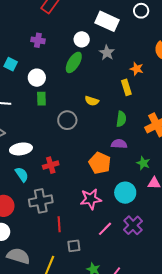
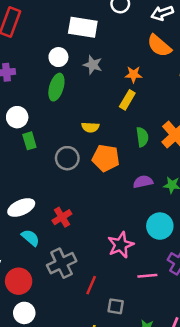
yellow rectangle: (126, 87) -> (127, 100), turned 63
green semicircle: (121, 119) -> (142, 137), moved
purple semicircle: (119, 144) -> (143, 182), moved
orange pentagon: (100, 163) -> (106, 158), moved
red line: (59, 224) -> (91, 285), turned 42
pink line: (105, 229) -> (147, 276), turned 56
gray square: (74, 246) -> (116, 306), turned 32

